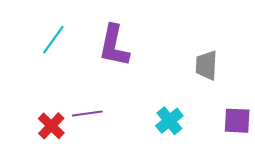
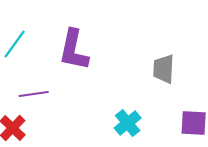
purple line: (87, 114) -> (34, 94), moved

